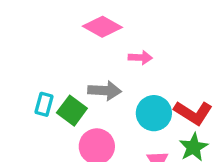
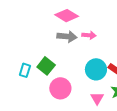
gray arrow: (105, 91) -> (67, 37), moved
cyan rectangle: (44, 104) -> (25, 70), moved

